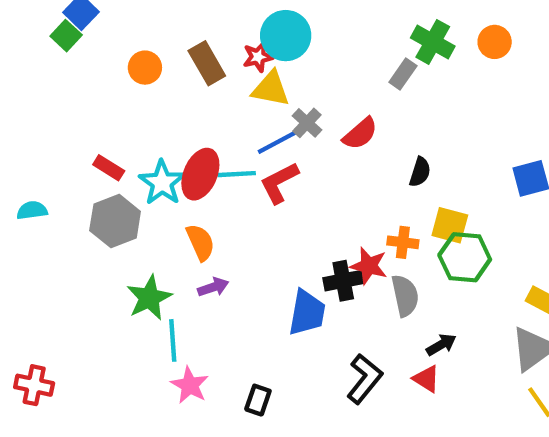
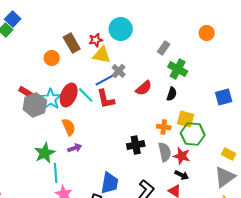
cyan circle: (286, 36) -> (121, 29), moved
green cross: (433, 42) -> (178, 69), moved
orange circle: (145, 68) -> (52, 58), moved
red semicircle: (360, 134) -> (144, 88), moved
cyan line: (237, 174) -> (86, 95), turned 48
red L-shape: (279, 183) -> (106, 99), turned -75
gray hexagon: (115, 221) -> (35, 105), moved
red star: (369, 266) -> (182, 156), moved
blue trapezoid: (307, 313) -> (110, 183), moved
black arrow: (441, 345) -> (182, 175), turned 56

